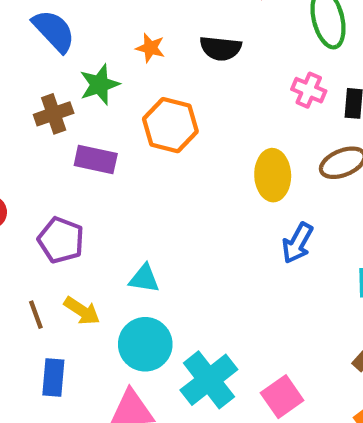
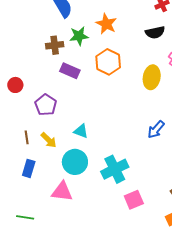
orange star: (150, 48) -> (106, 24), size x1.5
black semicircle: (221, 48) -> (155, 32), moved, turned -30
yellow ellipse: (273, 175) -> (152, 77), moved
cyan cross: (209, 380) -> (115, 169), moved

